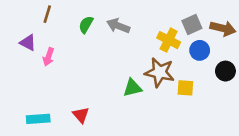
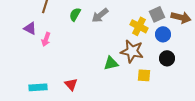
gray arrow: (118, 26) -> (100, 15), turned -60
black circle: (225, 71) -> (167, 58), moved
yellow square: (185, 88) -> (144, 75), moved

